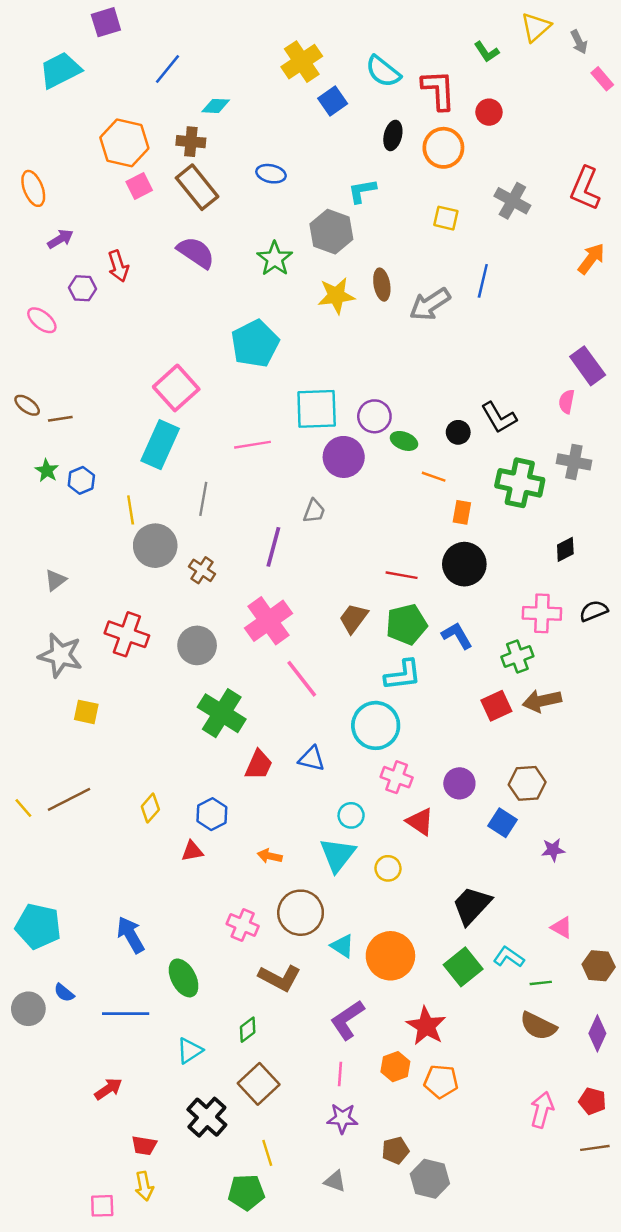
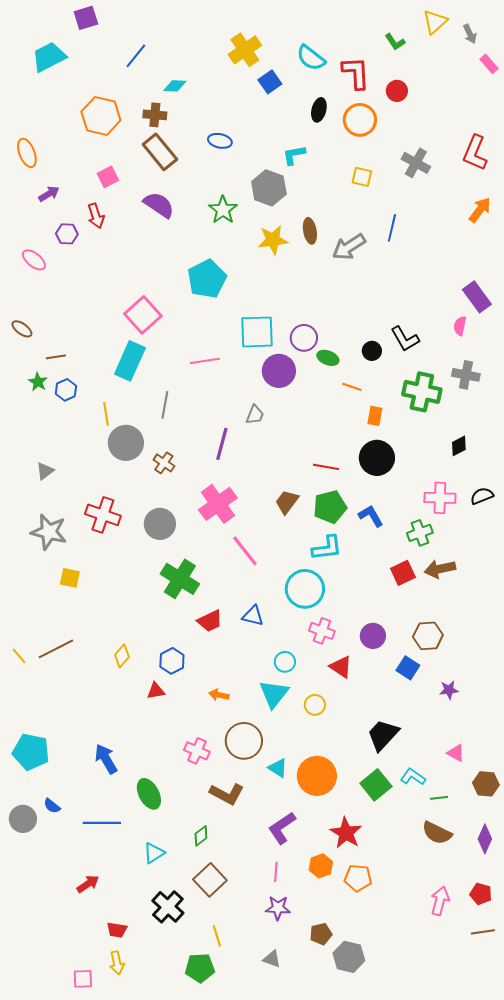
pink square: (139, 186) -> (108, 177), moved
brown line: (60, 419) -> (56, 357), moved
red trapezoid: (259, 765) -> (210, 621), turned 40

